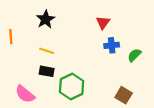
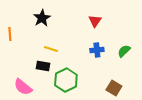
blue cross: (112, 45) -> (97, 50), moved
yellow line: (47, 51) -> (51, 49), moved

